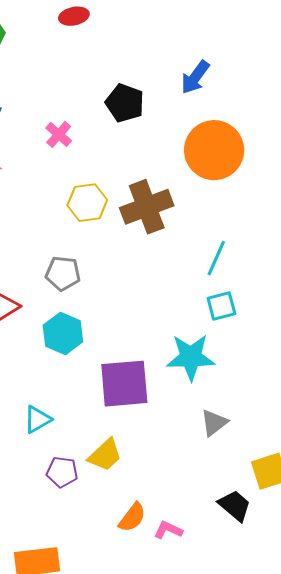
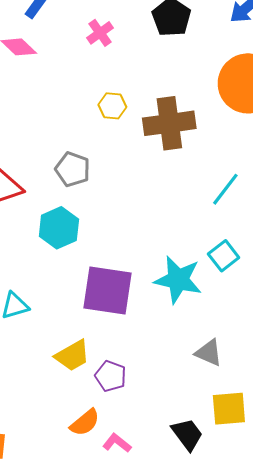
yellow hexagon: (87, 203) -> (112, 106), size x0.7
cyan square: (221, 306) -> (224, 256), moved, turned -36
gray triangle: (214, 423) -> (209, 353), moved, turned 48
purple pentagon: (62, 472) -> (111, 376), moved

